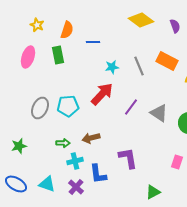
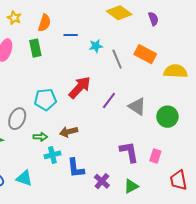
cyan star: (112, 67) -> (96, 46), moved
gray ellipse: (40, 108) -> (17, 119), moved
purple L-shape: (128, 158) -> (129, 152), moved
purple cross: (76, 187) -> (102, 181), moved

